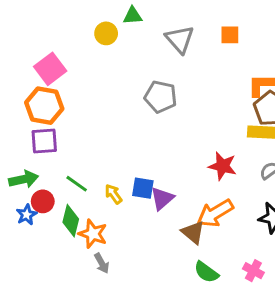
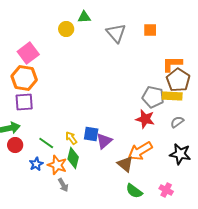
gray pentagon: (161, 97) -> (153, 97), moved
green line: (77, 184) -> (46, 143), moved
red circle: (43, 201) -> (15, 145), moved
blue star: (27, 215) -> (36, 164), moved
green diamond: (71, 221) -> (73, 158), moved

